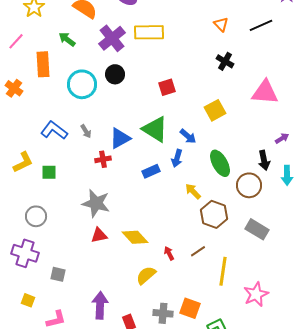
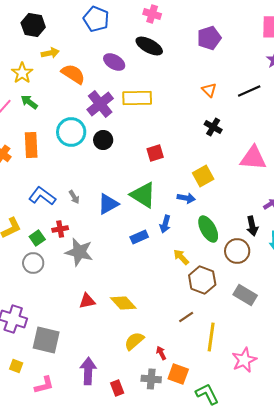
green arrow: (67, 39) -> (29, 102), moved
orange rectangle: (43, 64) -> (31, 145), moved
cyan circle: (82, 84) -> (71, 132), moved
blue arrow: (188, 136) -> (186, 198), moved, turned -30
red cross: (103, 159) -> (60, 229), moved
green square: (49, 172) -> (37, 238), turned -35
gray star: (96, 203) -> (79, 252), moved
gray circle: (36, 216) -> (33, 263), moved
red arrow: (169, 253) -> (161, 353), moved
gray square: (58, 274) -> (46, 340), size x1.8

